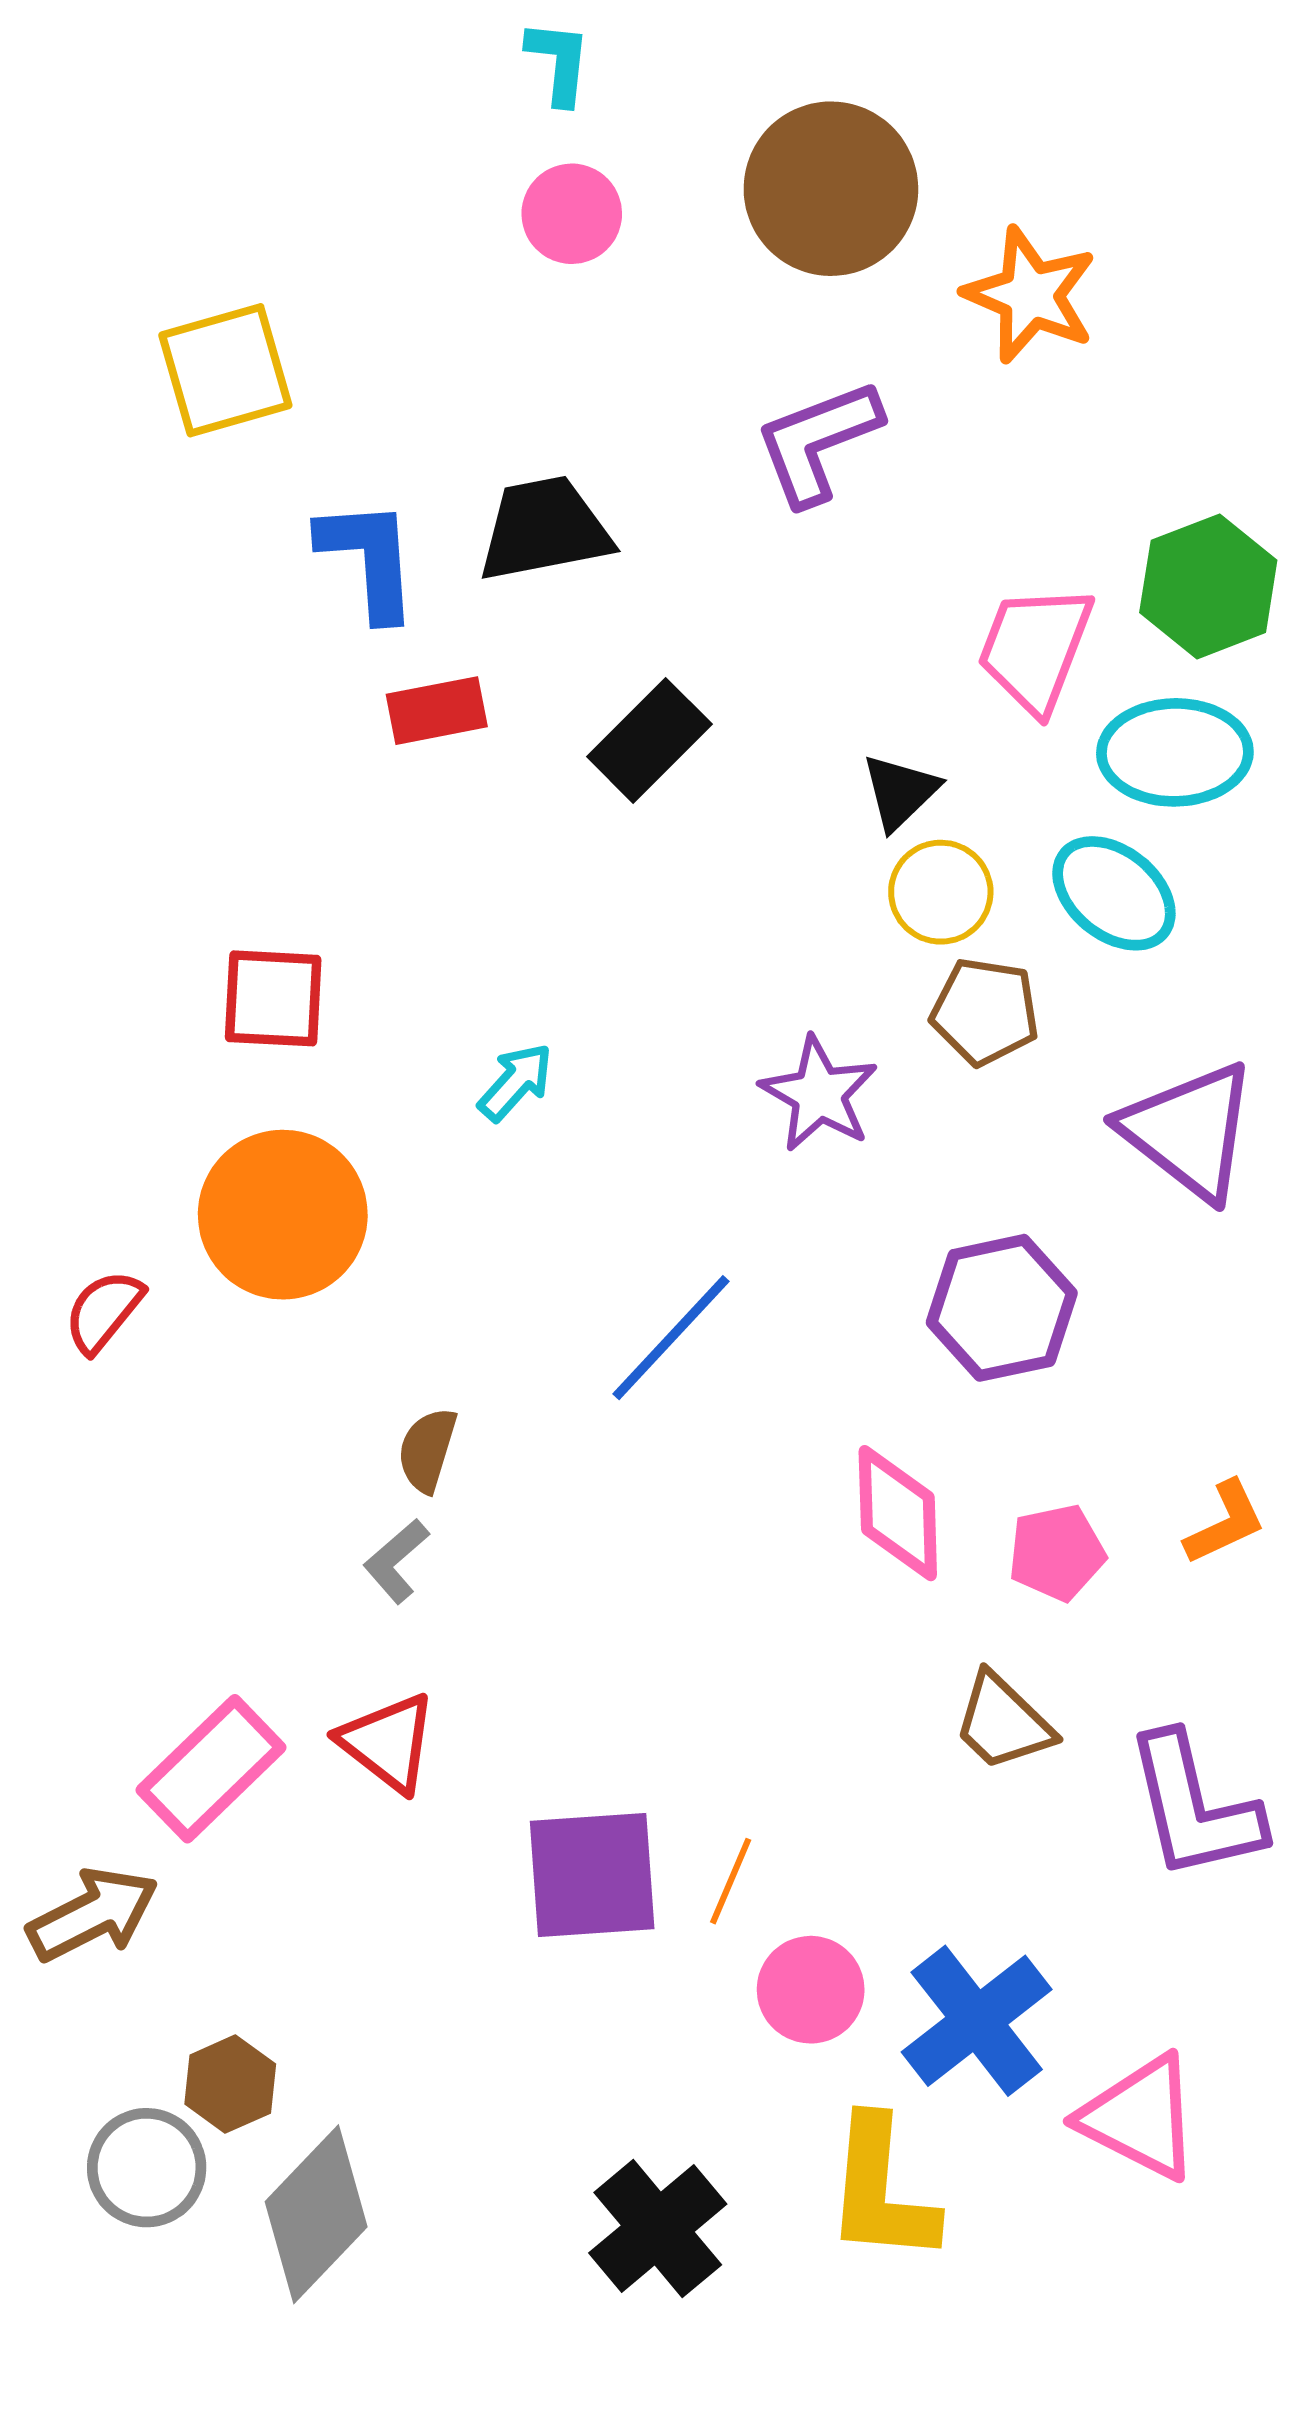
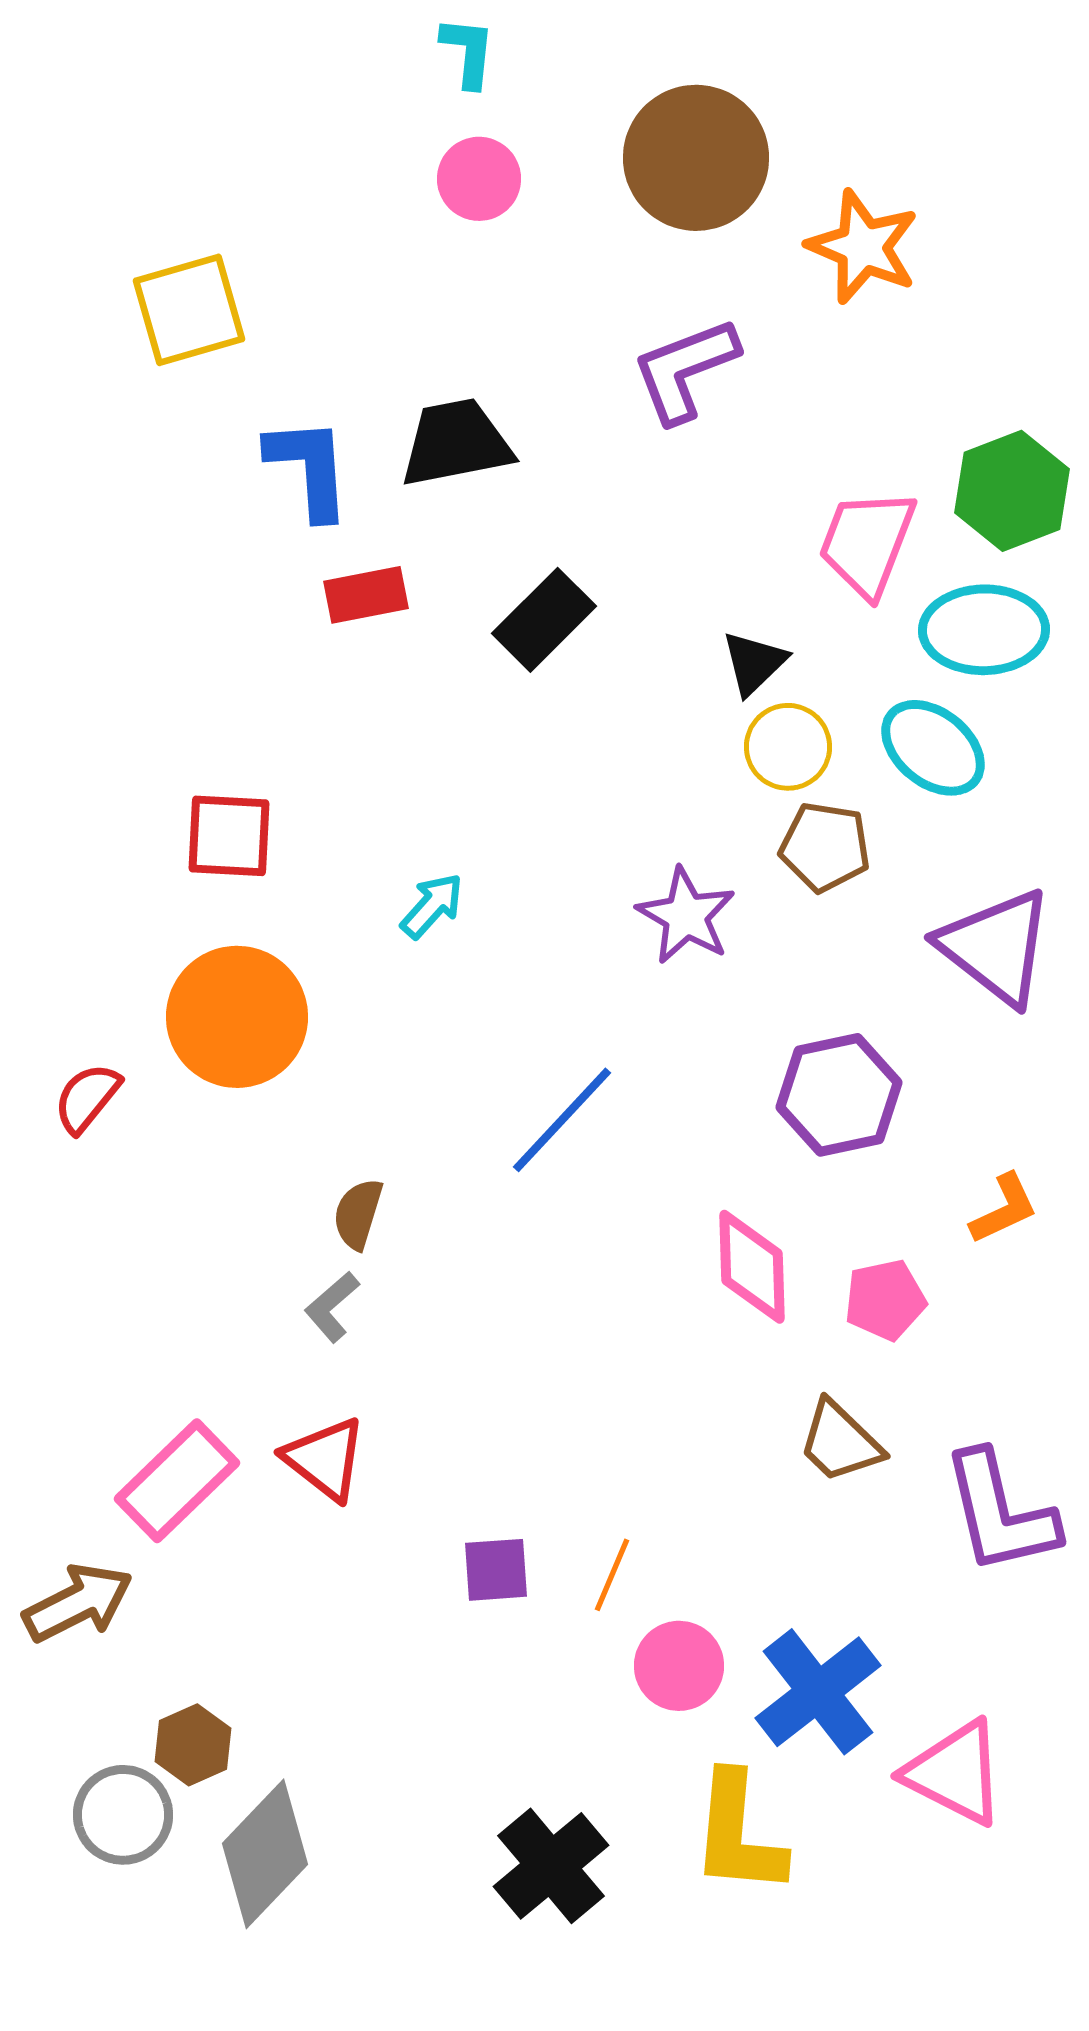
orange L-shape: (1225, 1523) -> (1004, 1209), moved
purple square: (592, 1875) -> (496, 1570), size x0.6

